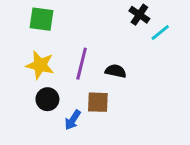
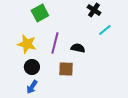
green square: (42, 19) -> (40, 13), moved, turned -36
cyan line: (160, 32) -> (105, 30), moved
blue arrow: (73, 120) -> (32, 87), moved

